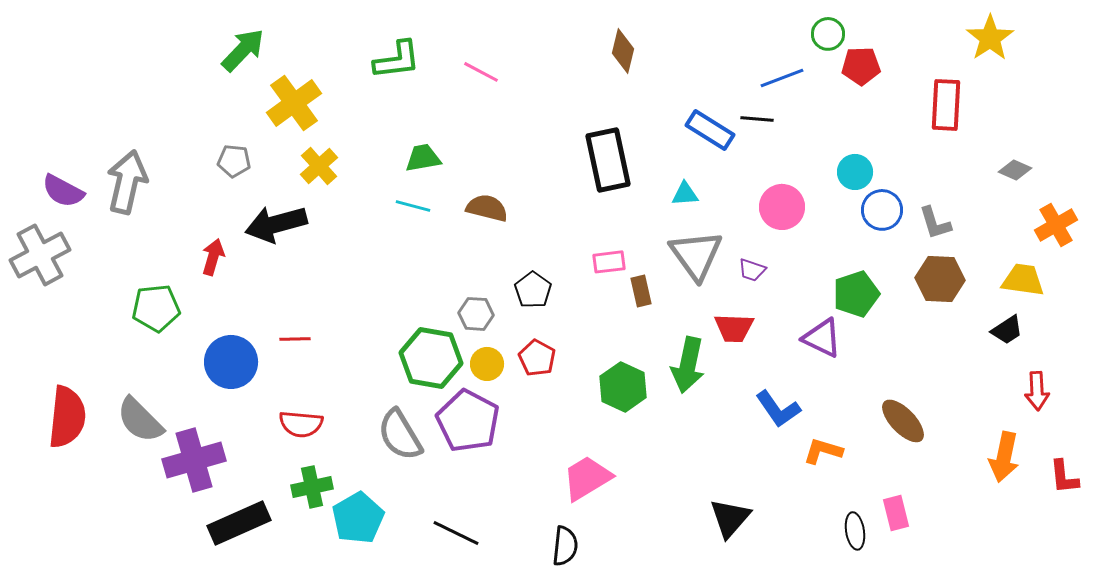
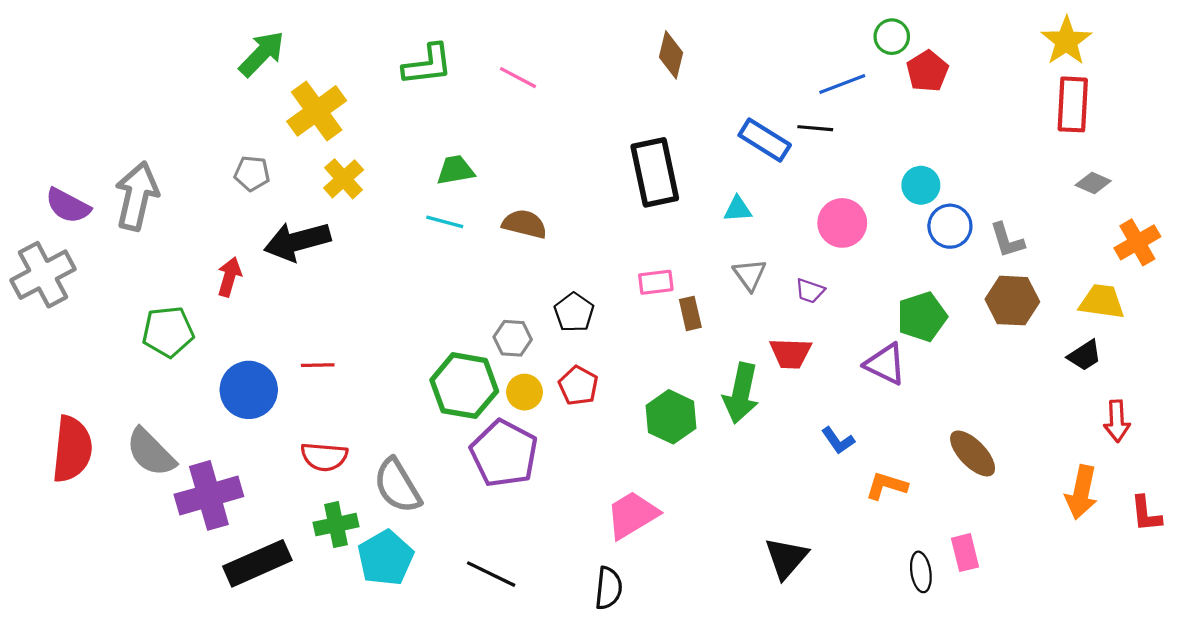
red pentagon: (861, 66) -> (927, 71), turned -30
red rectangle: (946, 105) -> (1073, 104), moved
gray triangle: (696, 255) -> (750, 275), size x0.6
blue L-shape: (778, 409) -> (838, 441), size x0.7
gray semicircle: (400, 435) -> (397, 486), moved

